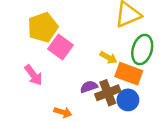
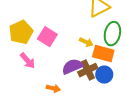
yellow pentagon: (43, 27) -> (21, 32), moved
purple semicircle: (89, 87) -> (72, 66), size x1.5

